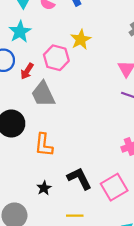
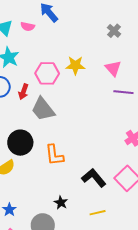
yellow star: (81, 40) -> (75, 65), moved, turned -30
black star: (44, 188) -> (61, 203), moved

